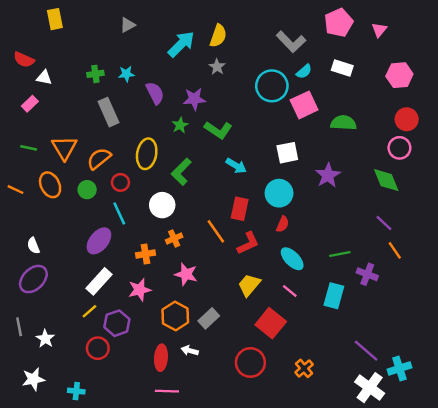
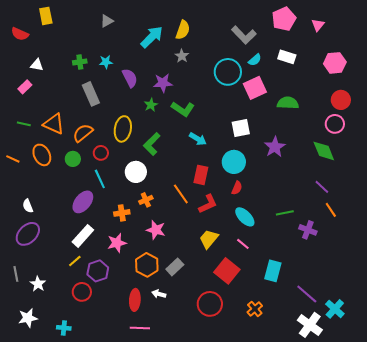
red semicircle: (24, 60) -> (20, 34), moved
orange triangle: (64, 148) -> (54, 124), turned -35
cyan rectangle: (334, 296) -> (273, 271), moved
cyan cross: (399, 368) -> (335, 309), turned -30

